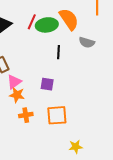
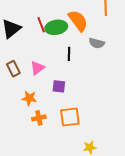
red line: (32, 22) -> (41, 25), turned -42
pink triangle: (14, 82) -> (37, 68), moved

